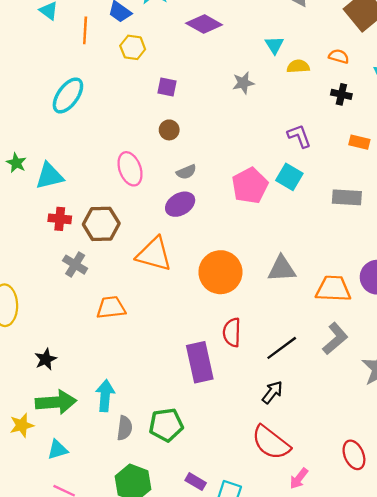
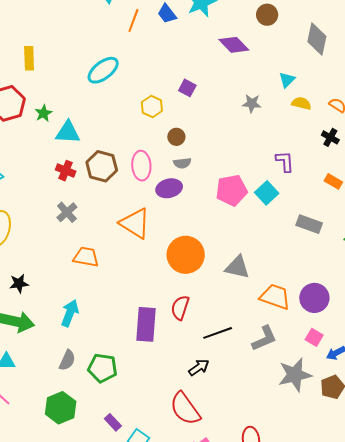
yellow hexagon: (133, 47) -> (152, 106), moved
brown circle: (169, 130) -> (176, 137), moved
pink ellipse: (130, 169) -> (141, 166), moved
brown hexagon: (101, 224) -> (102, 166), moved
cyan arrow: (105, 396) -> (70, 313), moved

